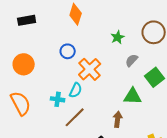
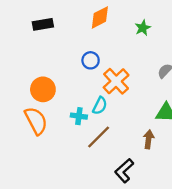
orange diamond: (76, 14) -> (100, 17), turned 45
green star: (118, 37) -> (143, 28), moved
orange circle: (24, 64) -> (43, 89), moved

